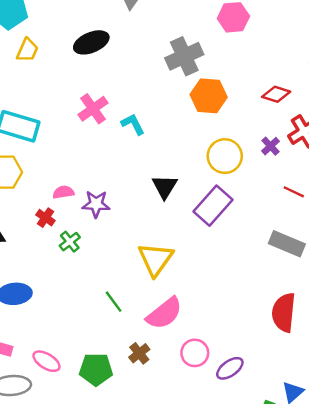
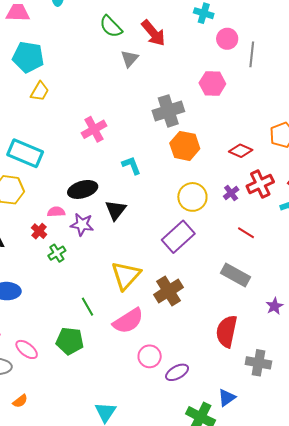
black ellipse: (91, 42) -> (83, 189), moved
pink cross: (93, 109) -> (94, 129), moved
cyan L-shape: (133, 124) -> (131, 165), moved
black triangle: (165, 187) -> (116, 210), moved
brown cross: (139, 353) -> (169, 291), moved, size x1.6
green pentagon: (96, 369) -> (70, 341), moved

